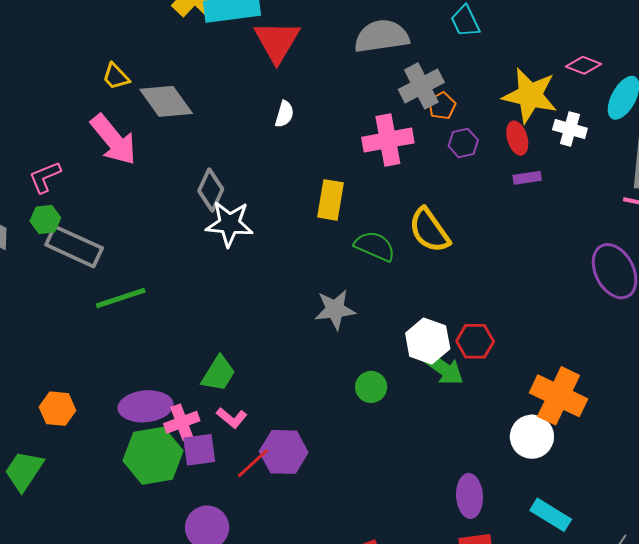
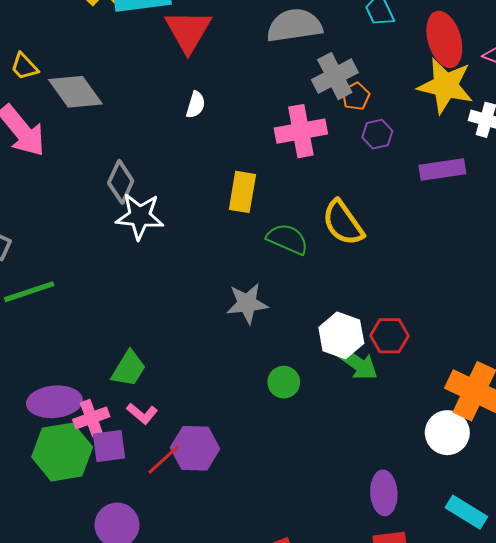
red ellipse: (517, 138) -> (444, 39), moved, size x1.6
purple rectangle: (527, 178) -> (442, 169), size x1.6

